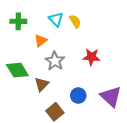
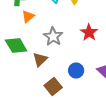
orange triangle: (41, 41) -> (28, 16), moved
red star: (91, 57) -> (89, 32), turned 30

